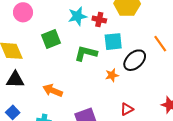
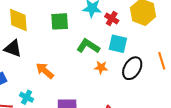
black ellipse: (135, 60) -> (132, 68), turned -35
orange star: (112, 75) -> (101, 67), moved

